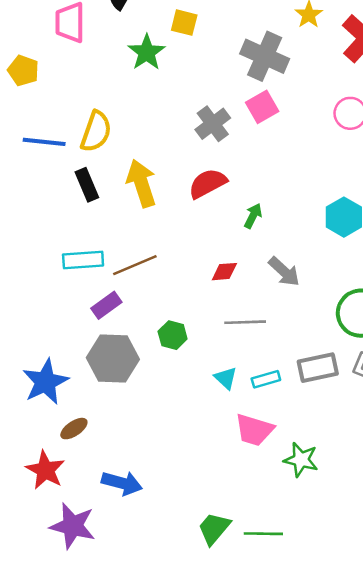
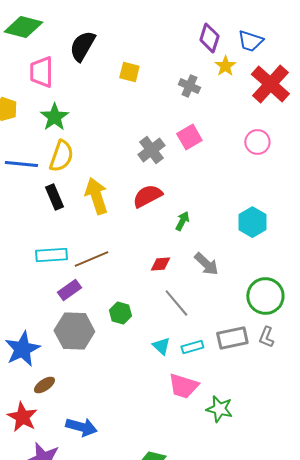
green star: (147, 52) -> (54, 117), moved
gray cross: (265, 56) -> (189, 86), moved, size x0.6
gray line: (245, 322) -> (176, 303), turned 52

